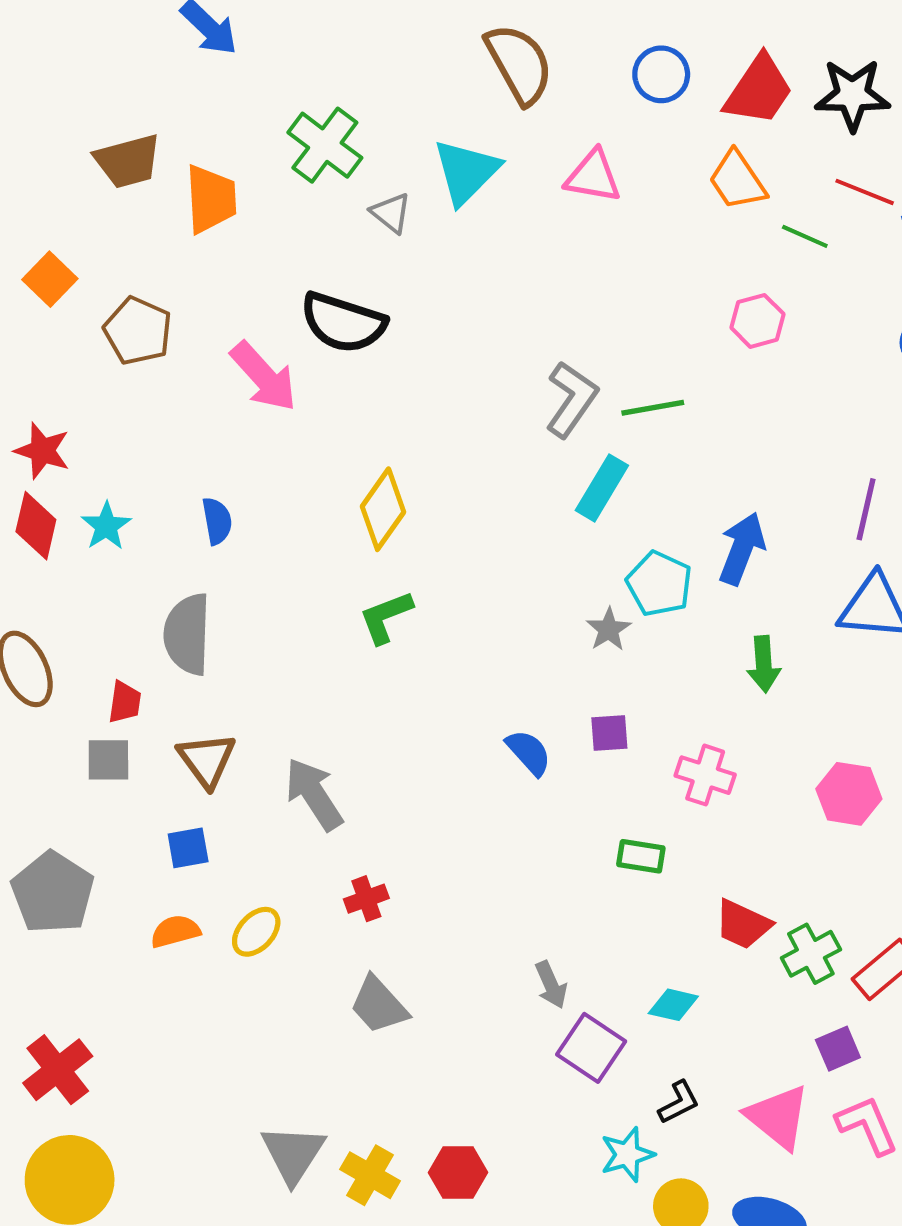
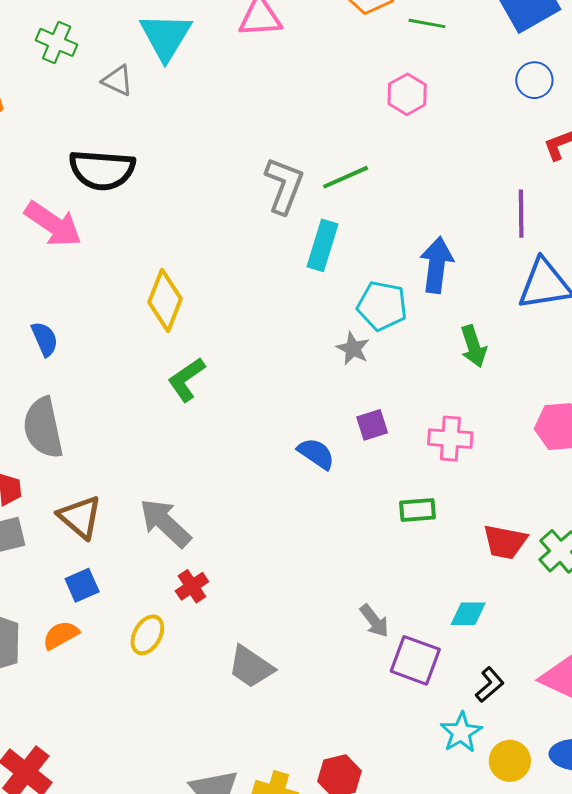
green cross: (325, 145) -> (57, 42), size x0.7
red cross: (366, 899) -> (192, 586), moved
orange semicircle: (175, 931) -> (61, 635), moved

